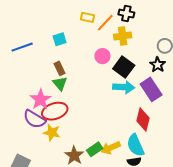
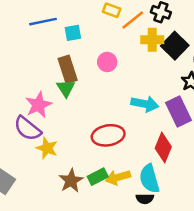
blue line: (22, 47) -> (43, 22), moved
pink circle: (102, 56) -> (107, 62), moved
black square: (124, 67) -> (175, 46), moved
brown rectangle: (59, 68) -> (68, 69), size x1.5
red ellipse: (55, 111) -> (108, 135), moved

